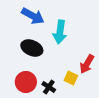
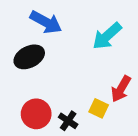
cyan arrow: (60, 32) -> (107, 36), moved, turned 40
black ellipse: (32, 48) -> (29, 57), moved, turned -50

